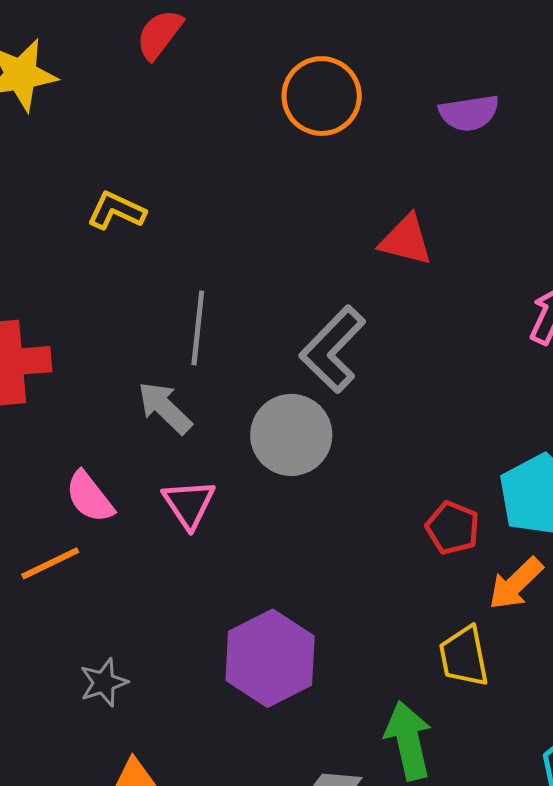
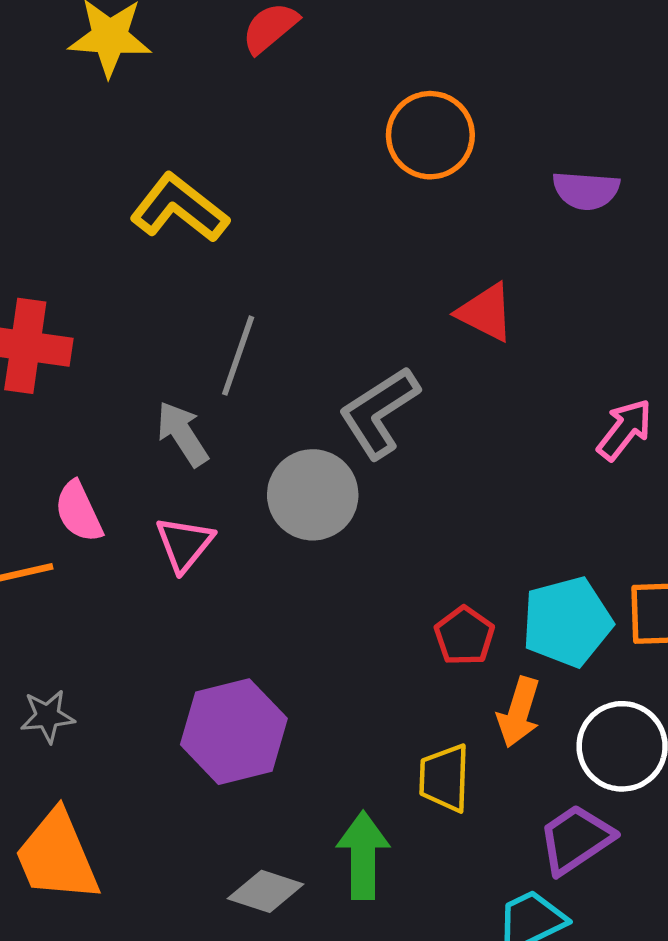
yellow L-shape: (116, 211) -> (179, 208), size x1.5
orange arrow: (516, 584) -> (519, 712), turned -42

